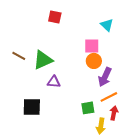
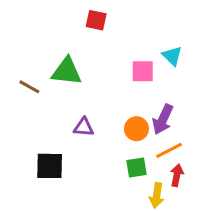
red square: (55, 17) -> (96, 20), moved
cyan triangle: (107, 25) -> (172, 56), moved
green triangle: (43, 60) -> (67, 71), moved, turned 30
orange circle: (94, 61) -> (136, 129), moved

